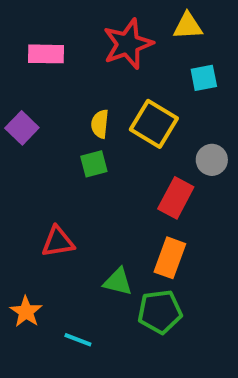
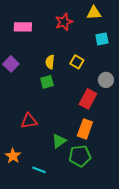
red star: (128, 44) -> (64, 22), size x0.7
yellow square: (154, 124) -> (77, 62), size x0.6
green triangle: (118, 282) -> (59, 141), turned -49

